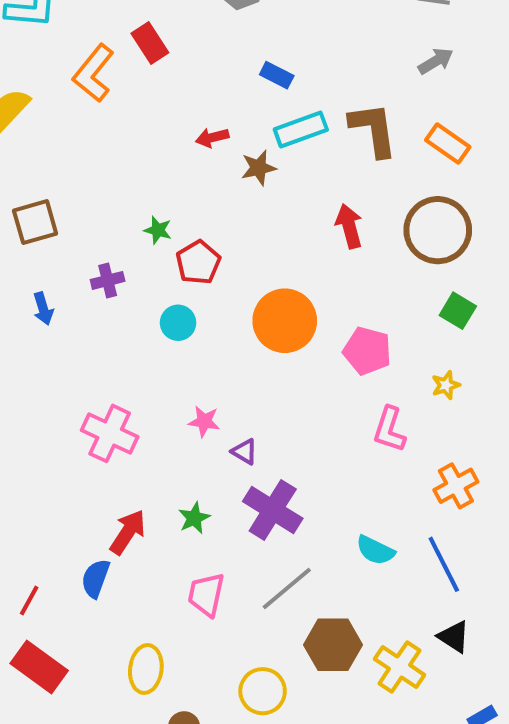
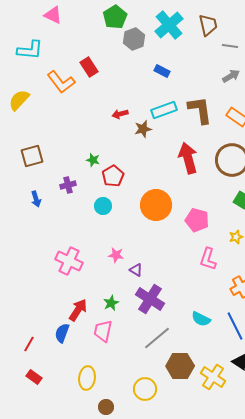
orange L-shape: (93, 73) -> (61, 82), turned -76
blue rectangle: (277, 75) -> (162, 71), moved
red arrow: (349, 226) -> (188, 158), size x1.4
pink trapezoid: (206, 595) -> (103, 331), moved
red rectangle: (39, 667) -> (34, 377), size x0.6

